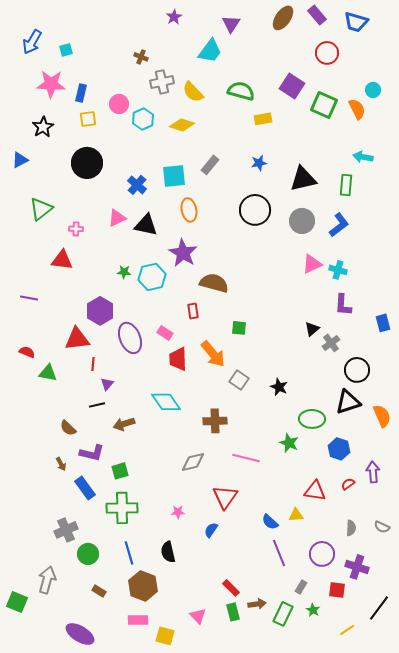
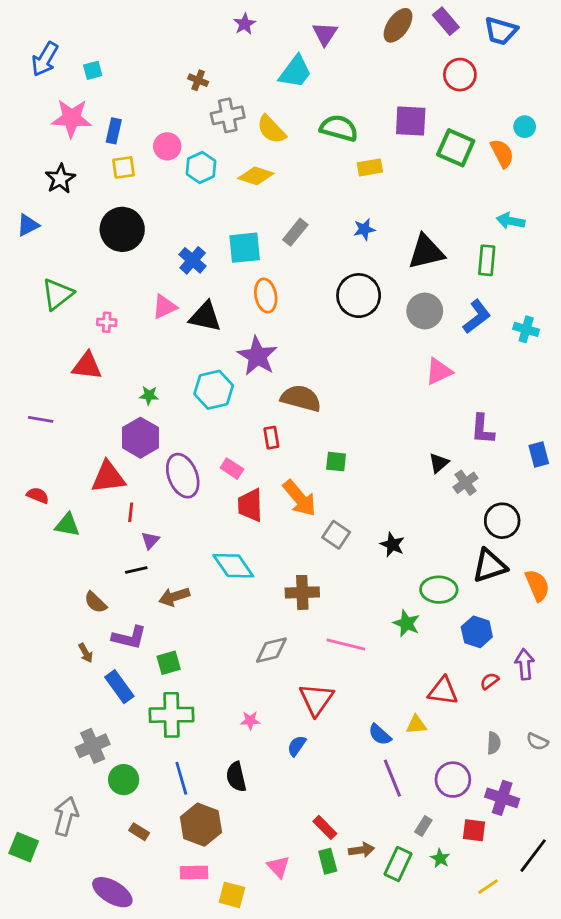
purple square: (292, 86) -> (411, 121), turned -30
cyan cross: (338, 270) -> (526, 329), moved
green star: (124, 272) -> (149, 395), moved

